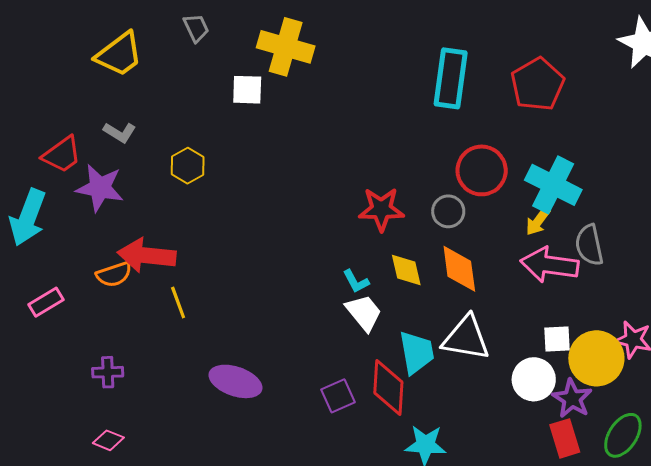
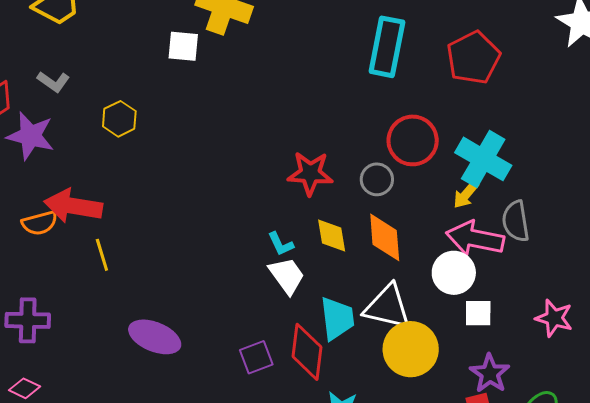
yellow circle: (596, 358) -> (411, 349), moved
purple cross: (108, 372) -> (28, 320), size x1.4
white circle: (534, 379) -> (454, 273), moved

